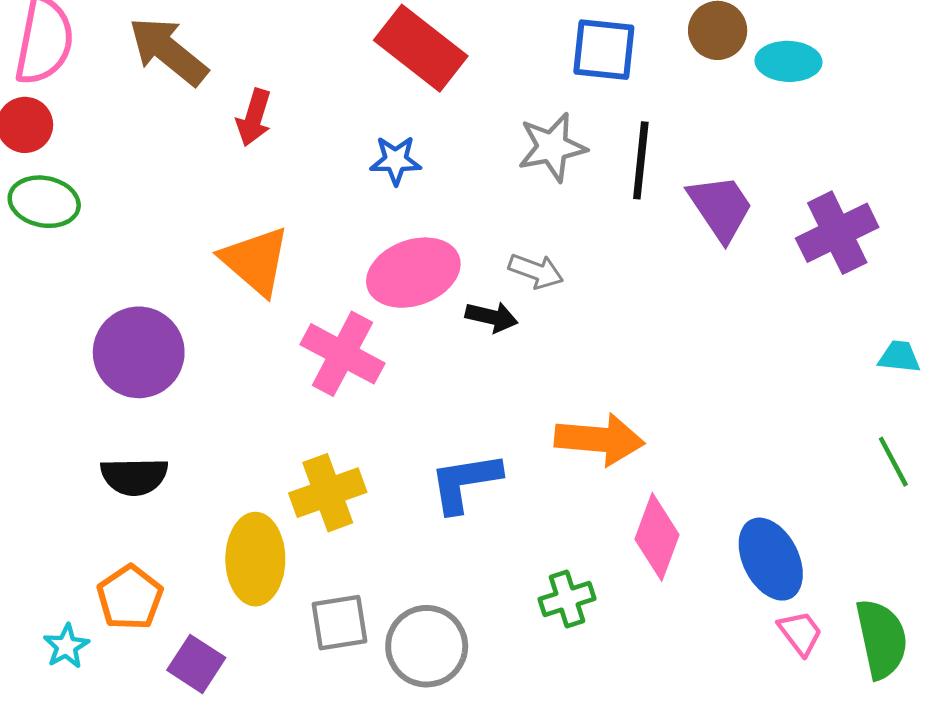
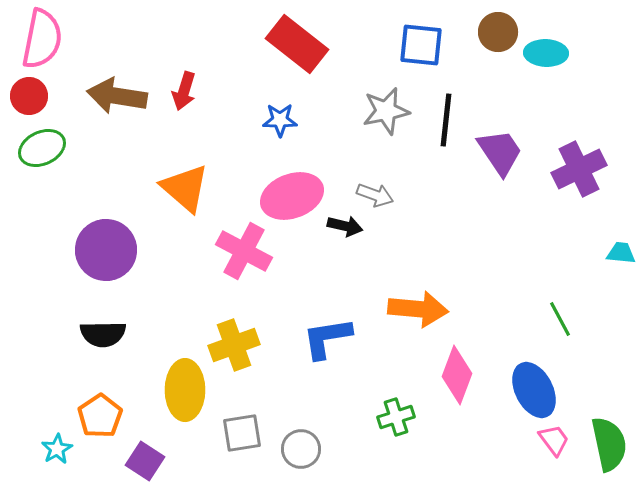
brown arrow: (168, 51) -> (117, 96), moved, turned -30
green ellipse: (44, 202) -> (42, 148), turned -36
green line: (893, 462) -> (560, 319), moved
gray circle: (427, 646) -> (301, 449), size x0.7

